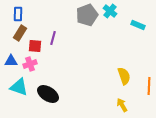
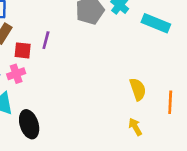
cyan rectangle: (138, 25) -> (156, 23), size x1.5
black ellipse: (48, 94) -> (29, 124), moved, turned 40

